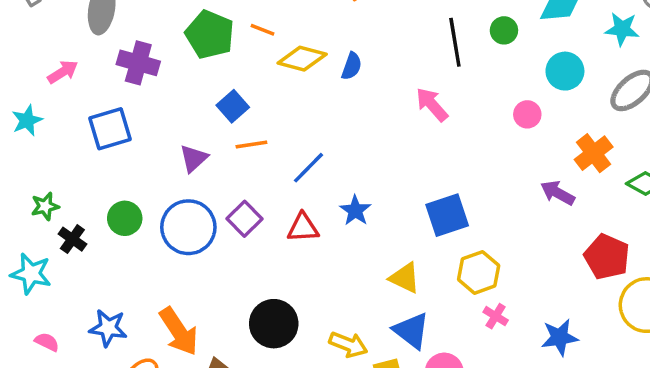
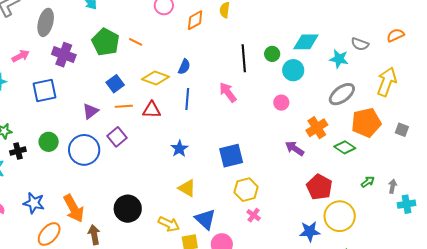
yellow diamond: (302, 59) -> (156, 78), moved
cyan circle: (565, 71) -> (293, 70), moved
blue line: (308, 168) -> (187, 99), moved, turned -45
purple square: (245, 219) -> (117, 137), moved
red triangle: (303, 228) -> (152, 110), moved
black cross: (72, 239) -> (18, 151), turned 35
yellow triangle: (405, 278) -> (187, 188), moved
blue star: (560, 337) -> (310, 231), moved

